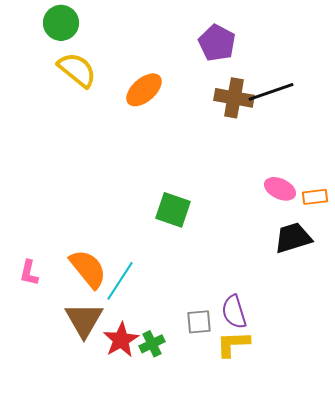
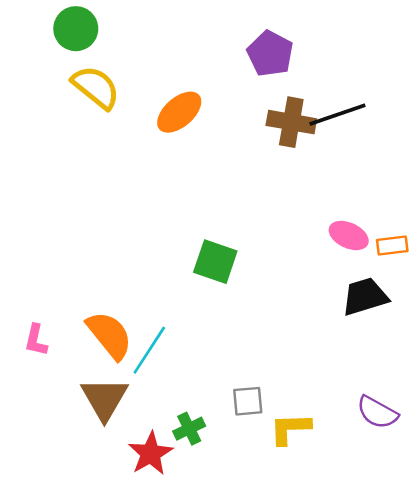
purple semicircle: (234, 312) -> (377, 412), moved, turned -44
red star: (121, 340) -> (151, 454), moved

